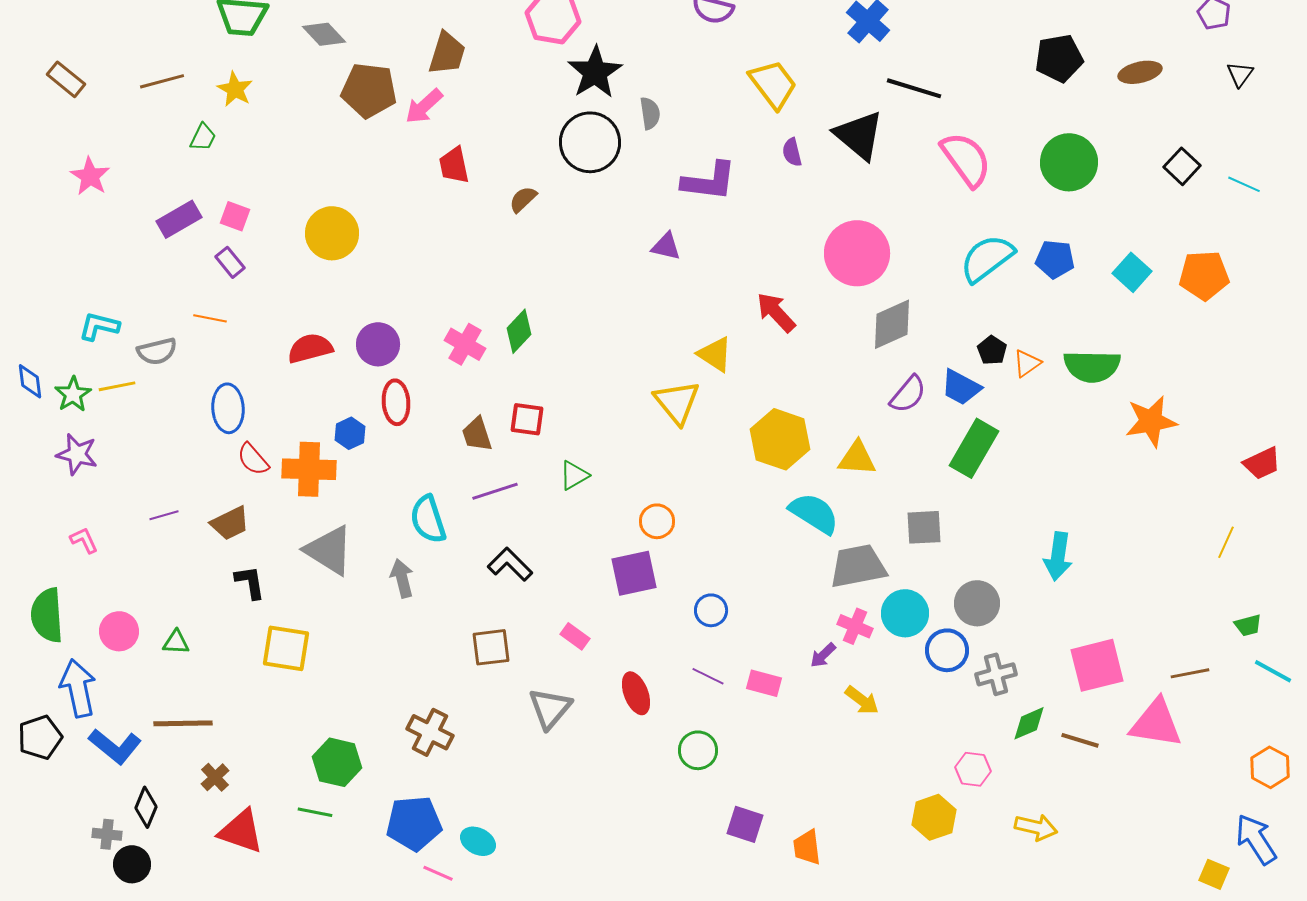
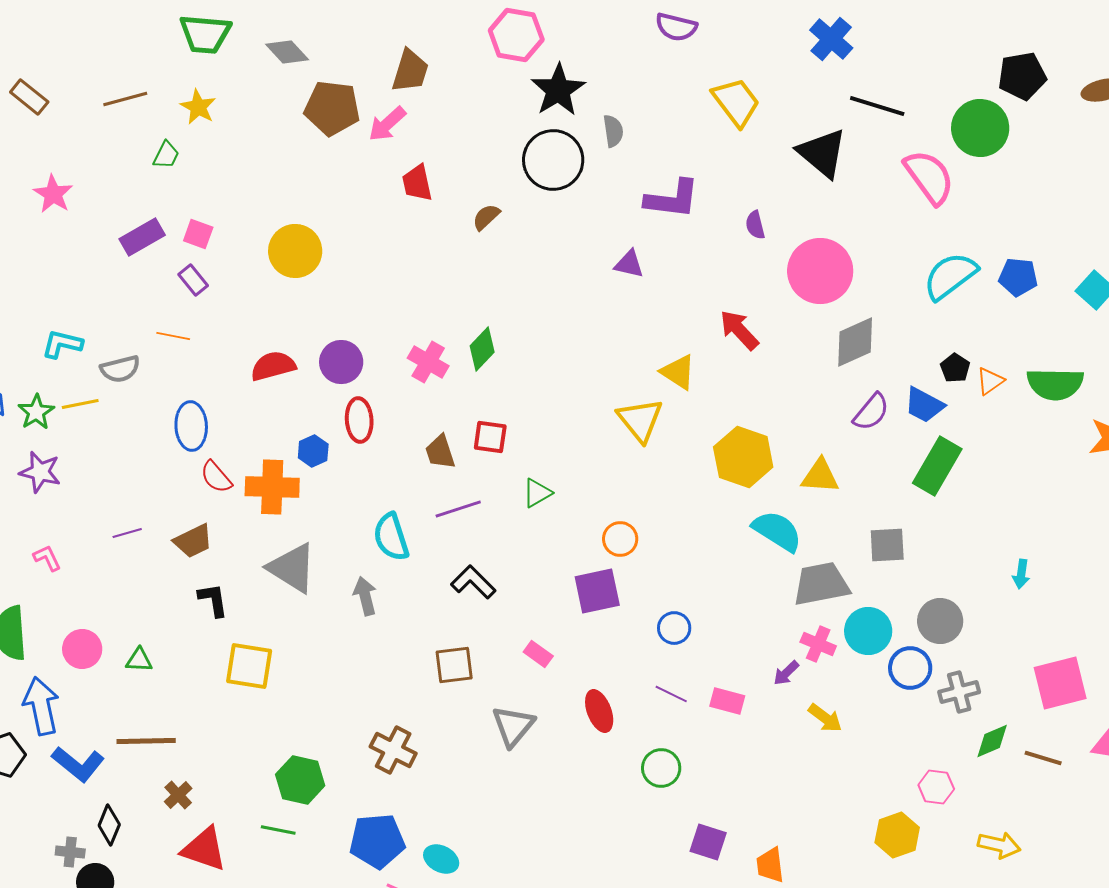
purple semicircle: (792, 152) -> (755, 225), moved
green circle: (1069, 162) -> (980, 128), moved
cyan arrow: (1058, 556) -> (1021, 574), size x0.6

